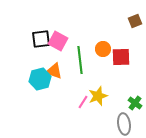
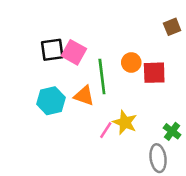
orange triangle: (54, 71) -> (84, 96), moved
yellow star: (98, 96) -> (125, 122), turned -30

